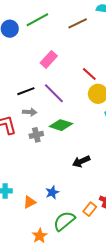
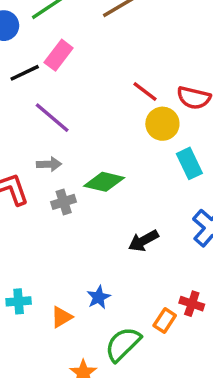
pink rectangle: (49, 59) -> (59, 55), moved
black line: (26, 91) -> (25, 73), moved
purple line: (54, 93) -> (52, 118), moved

